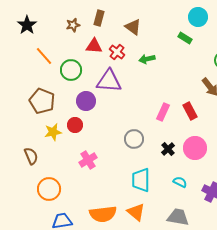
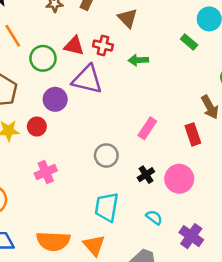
red triangle: (94, 46) -> (74, 46), moved
red cross: (117, 52) -> (103, 46), turned -35
red rectangle: (190, 111) -> (193, 134), moved

